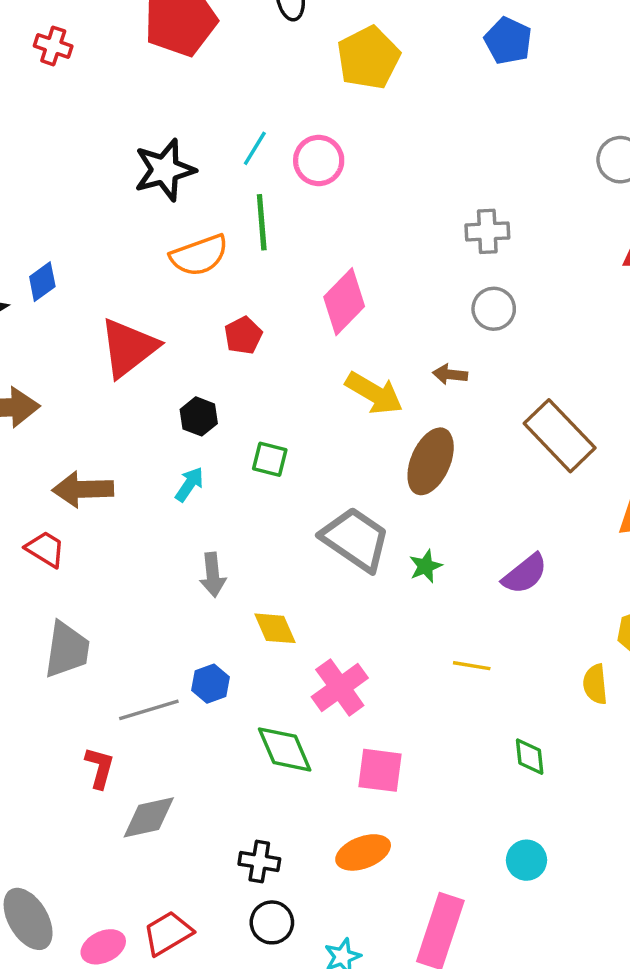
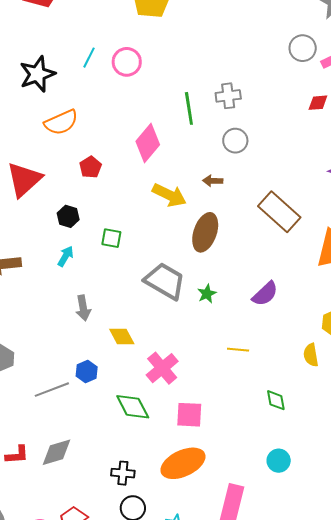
green line: (262, 222) -> (189, 108), moved
red L-shape: (100, 768) -> (17, 455), moved, turned 75
orange ellipse: (363, 852) -> (183, 463), size x1.4

